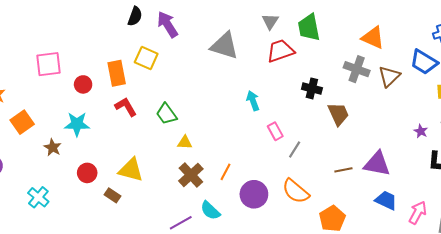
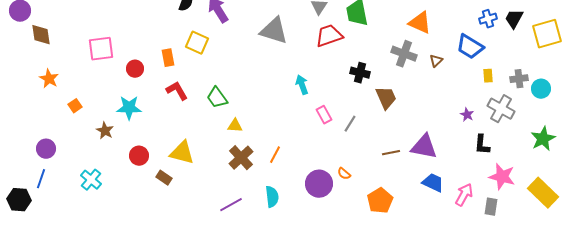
orange rectangle: (117, 73) -> (168, 58), size x0.7
brown triangle: (389, 76) -> (436, 61), size x0.6
orange square: (22, 122) -> (75, 106), size x0.6
gray line: (295, 150) -> (350, 124), moved
orange semicircle: (296, 191) -> (344, 174), size x0.5
purple circle: (254, 194) -> (319, 184), moved
cyan semicircle: (210, 211) -> (272, 197), moved, turned -140

